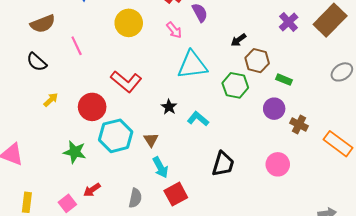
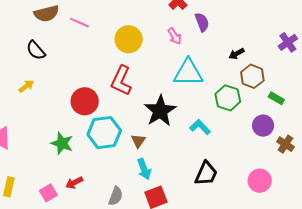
yellow circle: (129, 23) -> (129, 39), moved
pink line: (77, 46) -> (79, 23), moved, turned -48
red L-shape: (126, 81) -> (121, 81), turned 68
yellow arrow: (51, 100) -> (26, 86), moved
black star: (169, 107) -> (160, 111), size x2.0
cyan L-shape: (198, 119) -> (200, 127), moved

